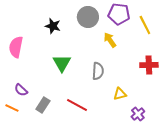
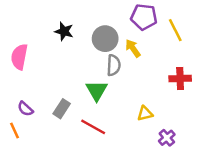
gray circle: (88, 17) -> (105, 39), moved
green triangle: (62, 63) -> (97, 91), moved
gray semicircle: (98, 71) -> (114, 65), moved
gray rectangle: (43, 105) -> (62, 109), moved
orange line: (12, 108) -> (15, 130), turned 40

